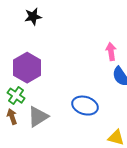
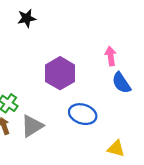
purple hexagon: (27, 68) -> (60, 73), moved

